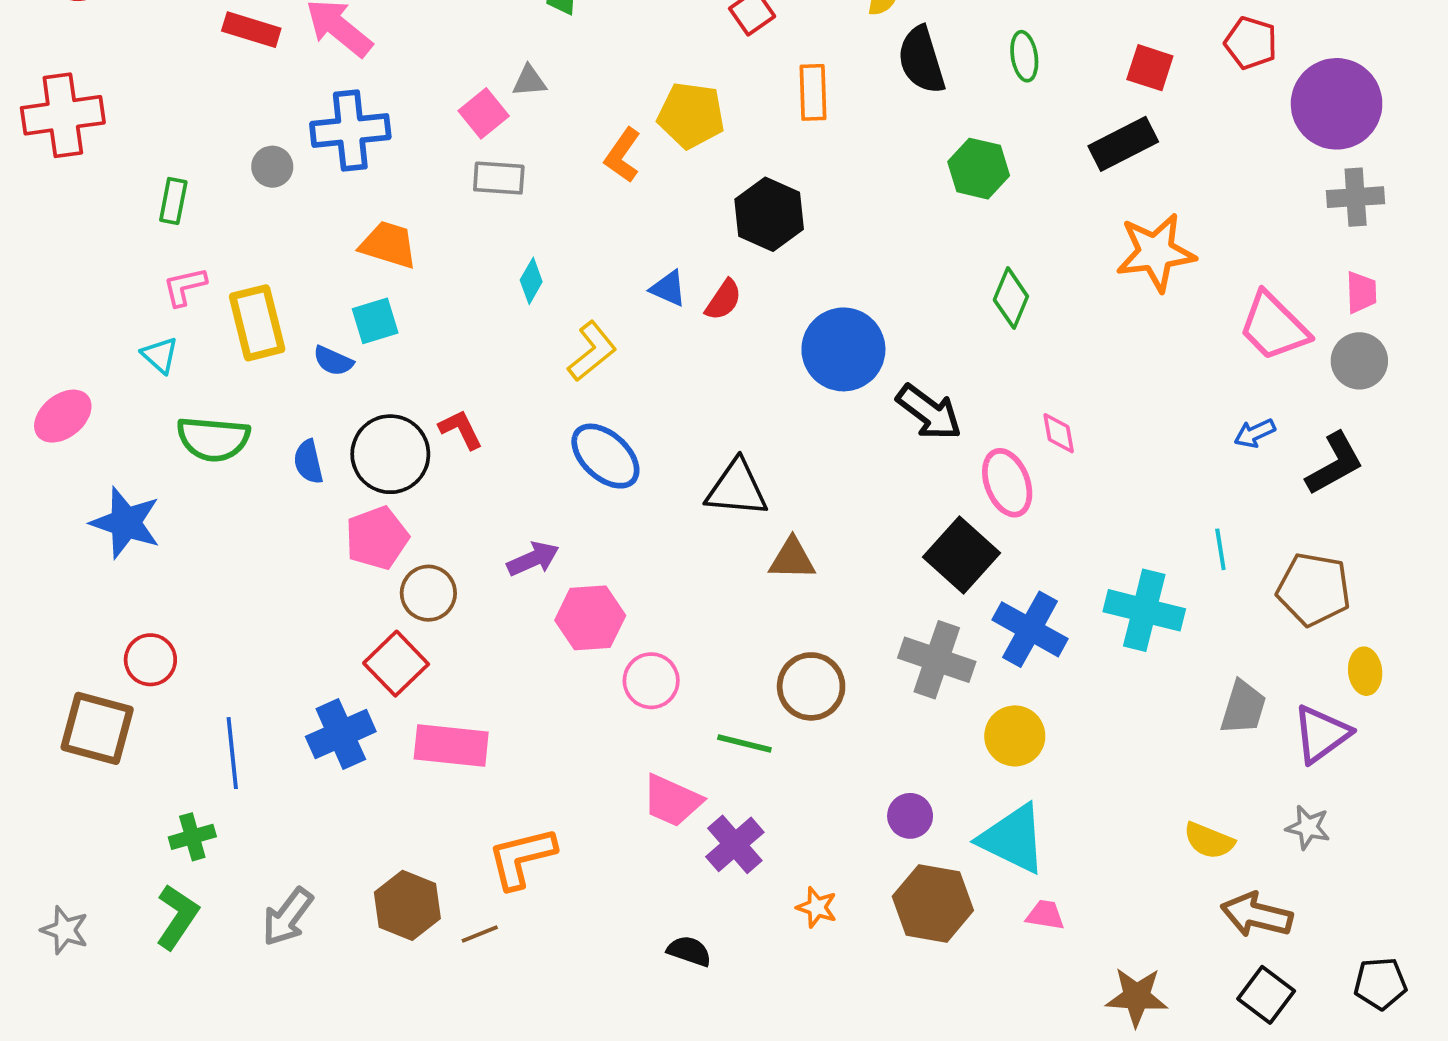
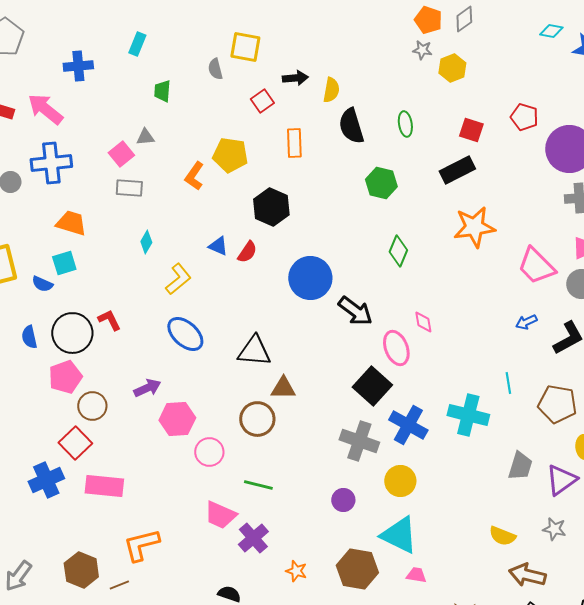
brown circle: (811, 686) -> (257, 419), moved
purple circle: (910, 816) -> (343, 500), moved

